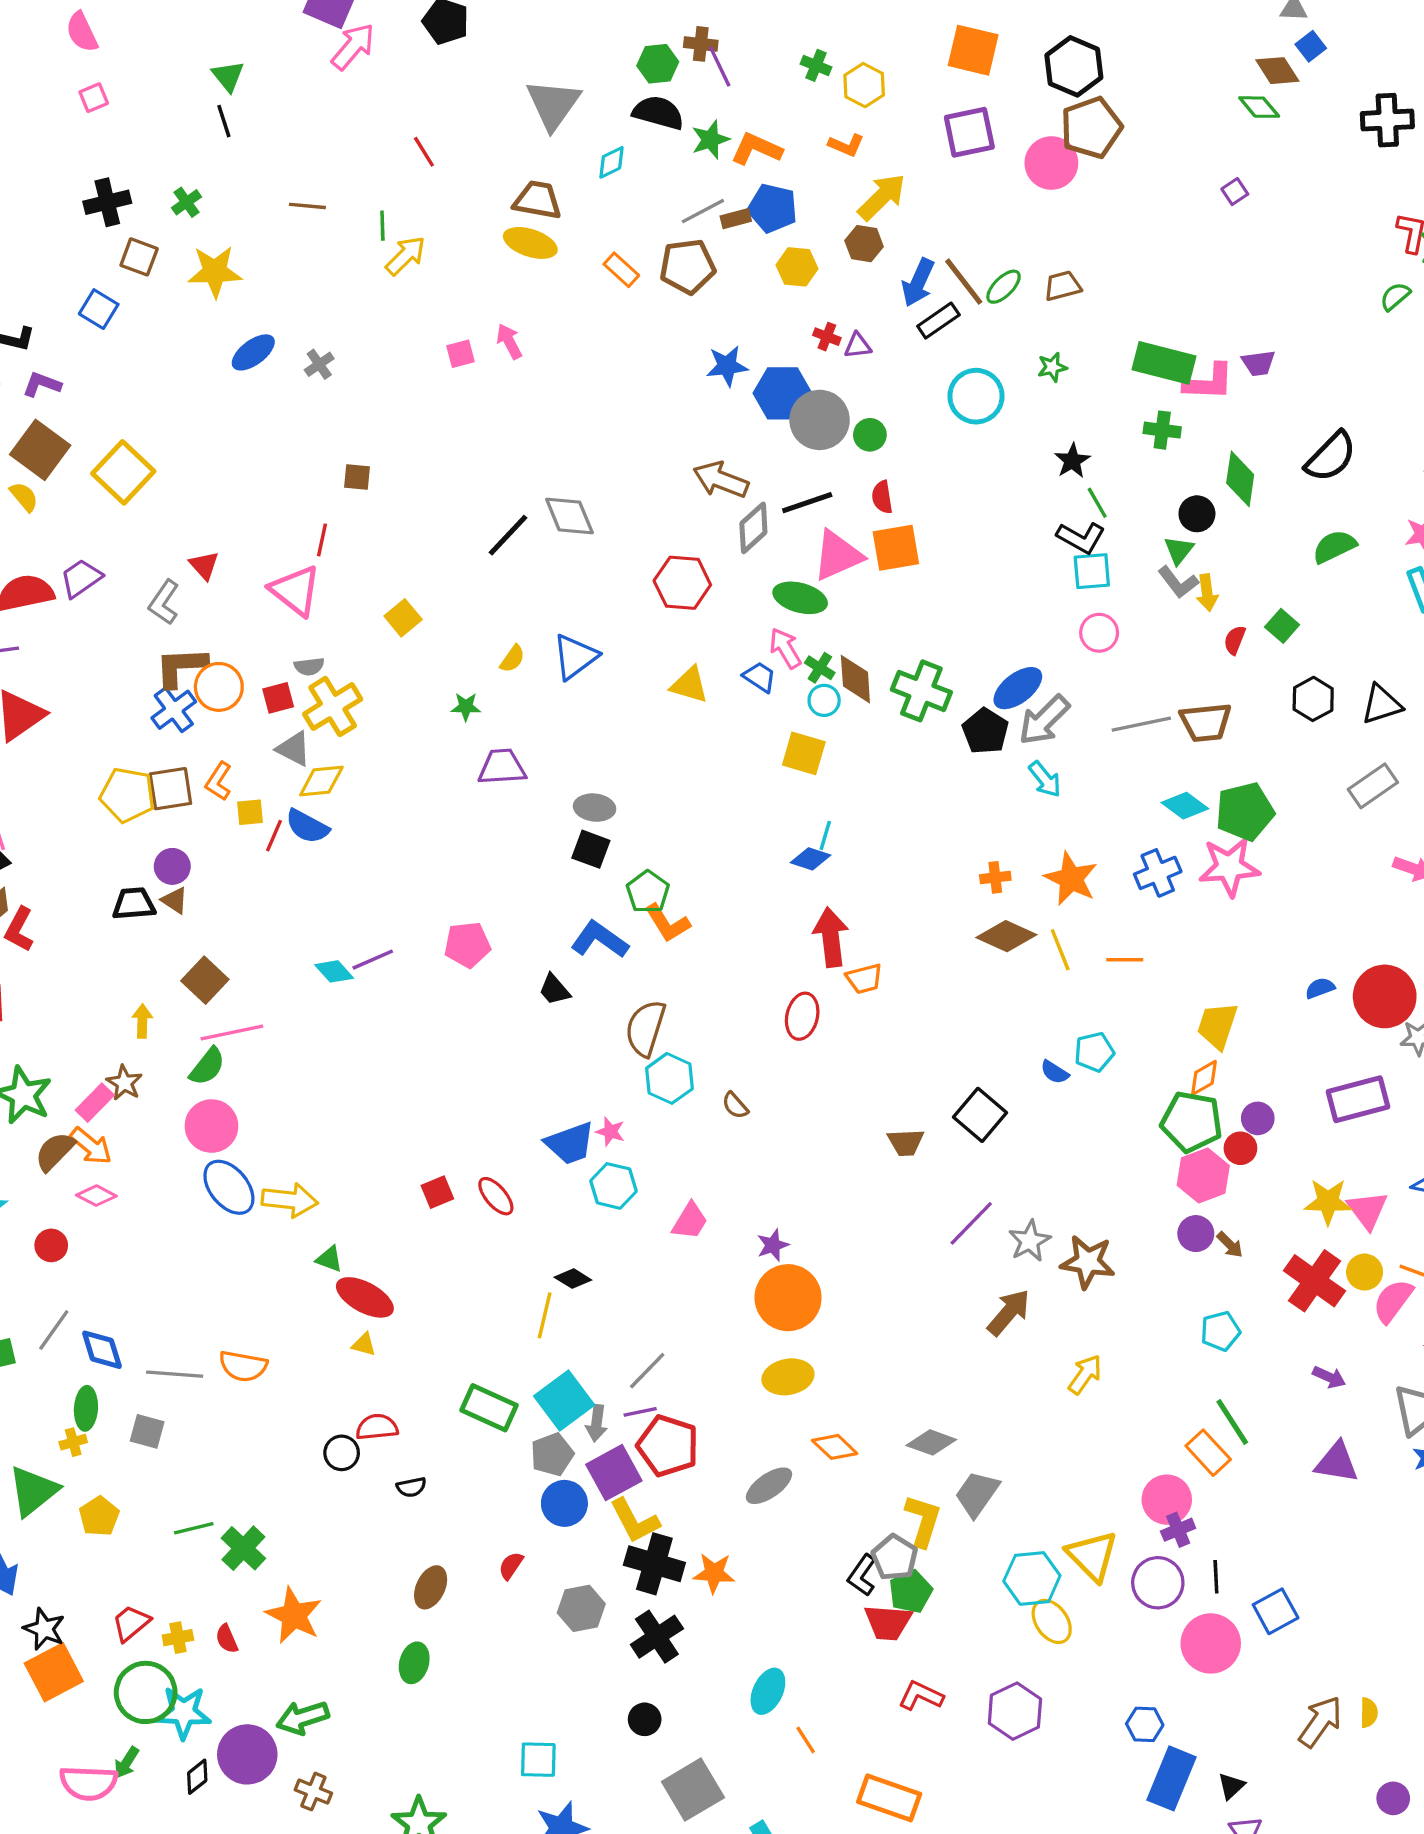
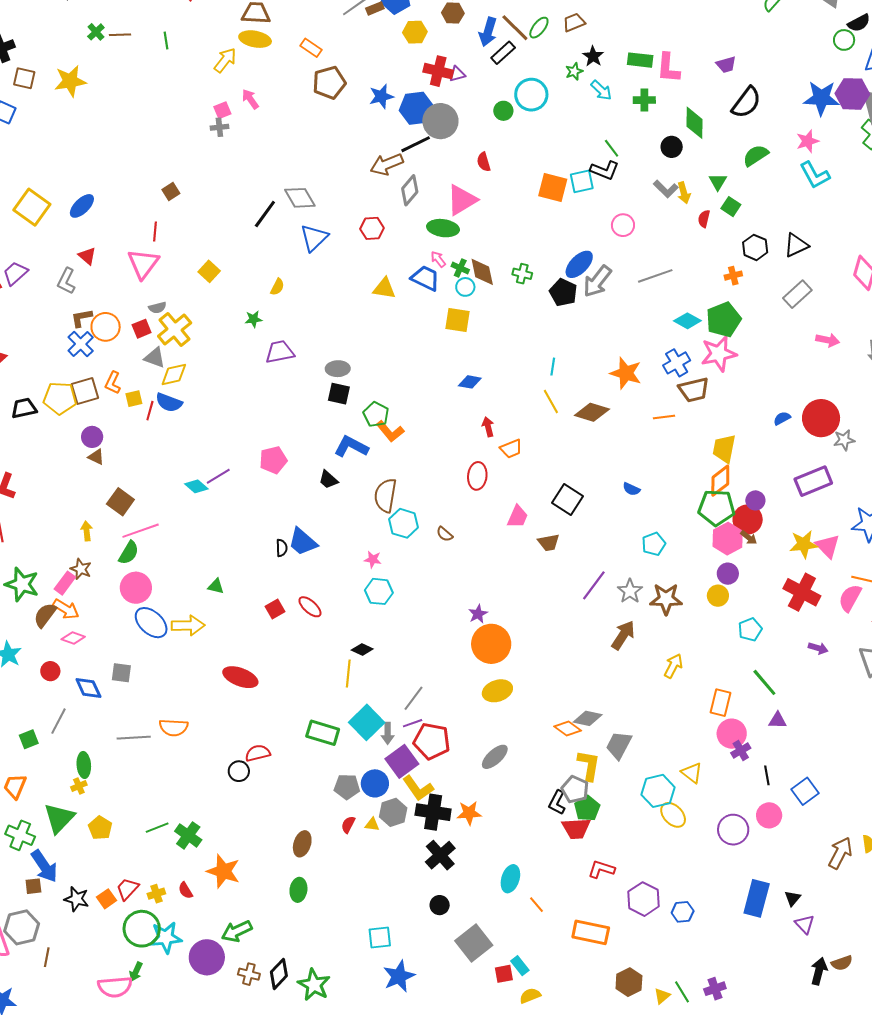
green cross: (187, 202) -> (96, 32), moved
yellow arrow: (406, 256) -> (225, 60), moved
brown pentagon: (687, 266) -> (329, 83), moved
red cross: (827, 337) -> (438, 71), size x1.8
blue ellipse: (253, 352) -> (82, 206), moved
green rectangle: (1164, 363) -> (640, 60), size x0.7
purple trapezoid: (1258, 363) -> (726, 65), moved
gray cross: (319, 364) -> (219, 127), moved, turned 36
pink L-shape: (1209, 382) -> (668, 68), turned 100
green circle: (870, 435) -> (503, 111), moved
black star: (1072, 461) -> (593, 56), moved
brown square: (357, 477) -> (171, 192), turned -30
brown arrow: (721, 480) -> (387, 164), turned -36
black line: (807, 503) -> (416, 144), moved
orange square: (896, 548) -> (553, 188), moved, turned 32
green triangle: (1179, 550) -> (718, 182), moved
cyan square: (1092, 571) -> (582, 181), moved
red hexagon: (682, 583) -> (372, 228), size x0.7
pink triangle: (295, 590) -> (143, 264), turned 36
pink arrow: (785, 648) -> (438, 259), size x0.7
blue triangle: (575, 657) -> (314, 238), moved
brown L-shape: (181, 667) -> (81, 318), size x0.7
blue trapezoid: (760, 677) -> (425, 278), size x1.4
green cross: (921, 691) -> (522, 274), size x0.6
brown trapezoid: (1206, 722) -> (694, 390), moved
cyan arrow: (1045, 779) -> (601, 90), moved
cyan line: (825, 835) -> (553, 367), moved
orange cross: (995, 877) -> (733, 276), moved
black trapezoid: (134, 904) -> (24, 408), moved
red arrow: (831, 937) -> (488, 427), size x0.6
yellow line: (1060, 950) -> (551, 402), moved
cyan pentagon: (1094, 1052) -> (654, 544), moved
orange diamond: (1204, 1078) -> (720, 481), size x1.4
black square: (980, 1115) -> (567, 499), moved
blue trapezoid: (570, 1143) -> (303, 542), moved, turned 68
red circle: (1240, 1148) -> (748, 519), size x1.5
pink trapezoid: (690, 1221) -> (518, 517), moved
brown arrow: (1230, 1245) -> (749, 537), moved
green triangle: (329, 1259) -> (216, 586), moved
yellow circle: (1365, 1272) -> (718, 596), moved
yellow triangle: (364, 1344) -> (372, 824), moved
blue diamond: (102, 1350) -> (88, 688), moved
gray square: (147, 1431) -> (121, 673), moved
orange diamond: (835, 1447) -> (568, 728), moved
orange rectangle: (1208, 1453) -> (720, 703), moved, turned 64
gray pentagon: (552, 1455) -> (347, 787), moved, turned 30
purple triangle: (1337, 1462) -> (778, 720), moved, size x0.7
black semicircle: (411, 1487) -> (282, 548), moved, turned -72
yellow triangle: (1092, 1556) -> (692, 773), size x0.7
purple circle: (1158, 1583) -> (733, 830), moved
gray hexagon: (581, 1608) -> (393, 812), moved
pink circle: (1211, 1643) -> (769, 815), size x0.7
orange square: (54, 1672) -> (107, 899), moved, size x0.6
purple hexagon: (1015, 1711) -> (644, 899), moved
blue hexagon: (1145, 1724) -> (683, 912), moved
black diamond: (197, 1777) -> (279, 974), moved, size x1.4

